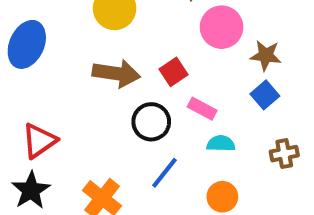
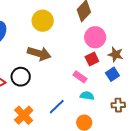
red square: (173, 72) -> (92, 59), moved
black circle: (151, 122) -> (21, 77), moved

